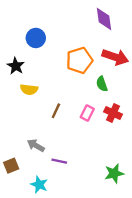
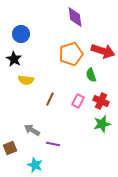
purple diamond: (104, 19) -> (75, 17), moved
blue circle: (36, 38) -> (21, 34), moved
green star: (114, 173) -> (102, 124), moved

